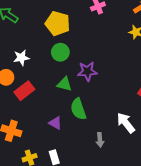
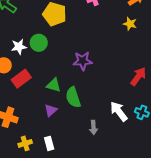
green circle: (60, 52) -> (39, 43), moved
green triangle: (64, 84) -> (54, 85), moved
purple triangle: (55, 123) -> (51, 110), turned 48

